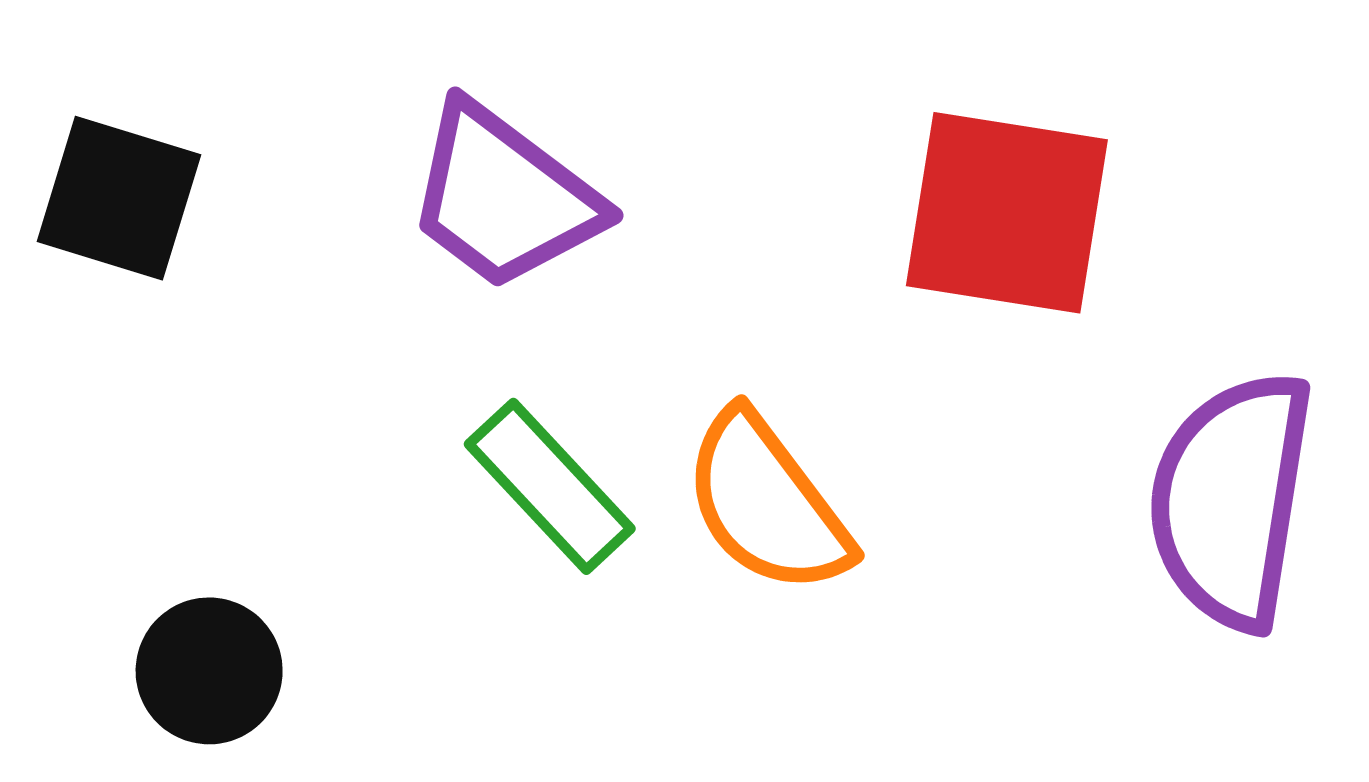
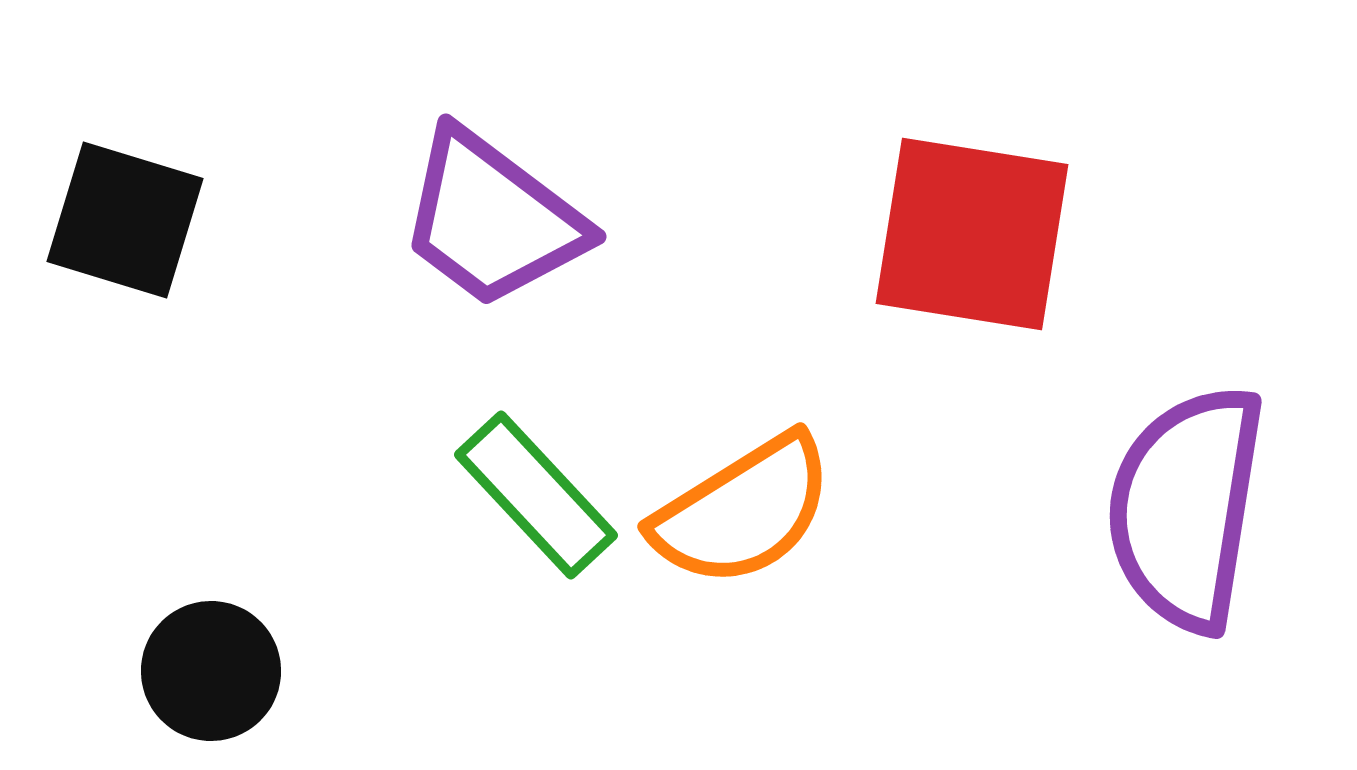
orange semicircle: (767, 503) -> (743, 511), turned -85

